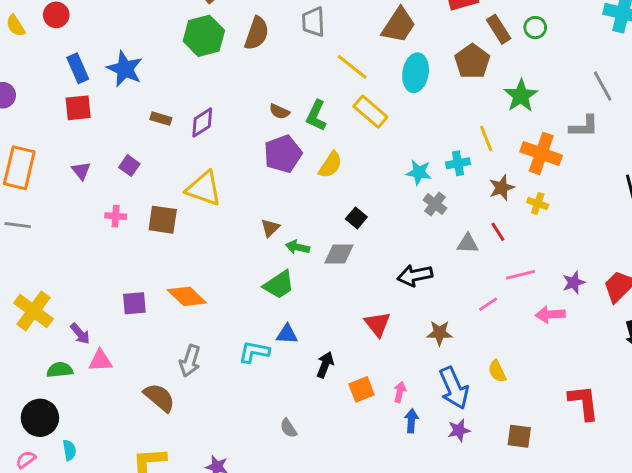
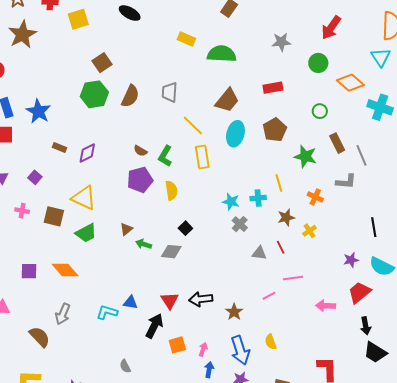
brown rectangle: (499, 29) -> (337, 143), moved
green star: (521, 96) -> (305, 156), turned -30
yellow rectangle: (370, 112) -> (202, 157), turned 35
orange cross: (541, 153) -> (315, 197), size x0.6
yellow semicircle: (330, 165) -> (171, 190), turned -48
yellow cross: (538, 204) -> (309, 231), turned 32
black arrow: (415, 275) -> (201, 299), moved
purple star: (574, 283) -> (351, 260), moved
green trapezoid: (279, 285) -> (86, 233), moved
pink arrow: (550, 314) -> (326, 306), moved
red triangle: (377, 324) -> (170, 301), moved
brown star: (440, 333) -> (234, 312), turned 30
black arrow: (325, 365) -> (154, 326), size x1.4

